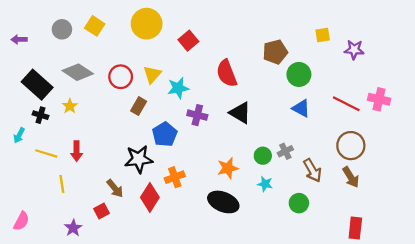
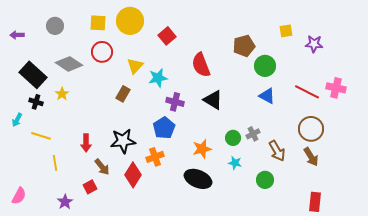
yellow square: (95, 26) -> (98, 23), moved, turned -30
red circle: (121, 77) -> (102, 52), moved
blue pentagon: (165, 134) -> (164, 128), moved
red arrow: (77, 151) -> (86, 143), moved

